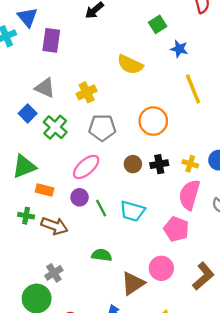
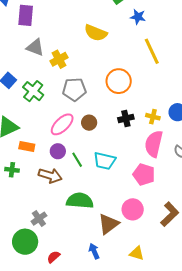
gray triangle: (45, 88) -> (35, 47), moved
brown circle: (133, 164) -> (89, 123), moved
brown arrow: (54, 226) -> (50, 176), moved
green semicircle: (102, 255) -> (80, 201), size x1.5

